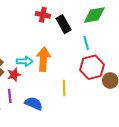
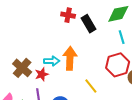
cyan line: (86, 43) -> (122, 37), moved
yellow line: (64, 88) -> (91, 86), turned -35

